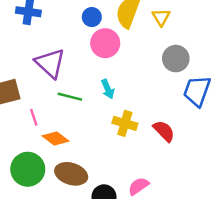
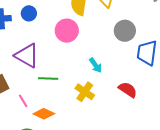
blue circle: (92, 17) -> (29, 13), moved
cyan arrow: (108, 89) -> (95, 65), moved
yellow cross: (125, 123) -> (85, 92), moved, turned 30

